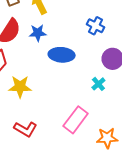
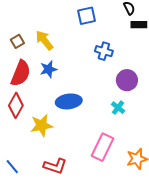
blue ellipse: (62, 55) -> (69, 101), moved

